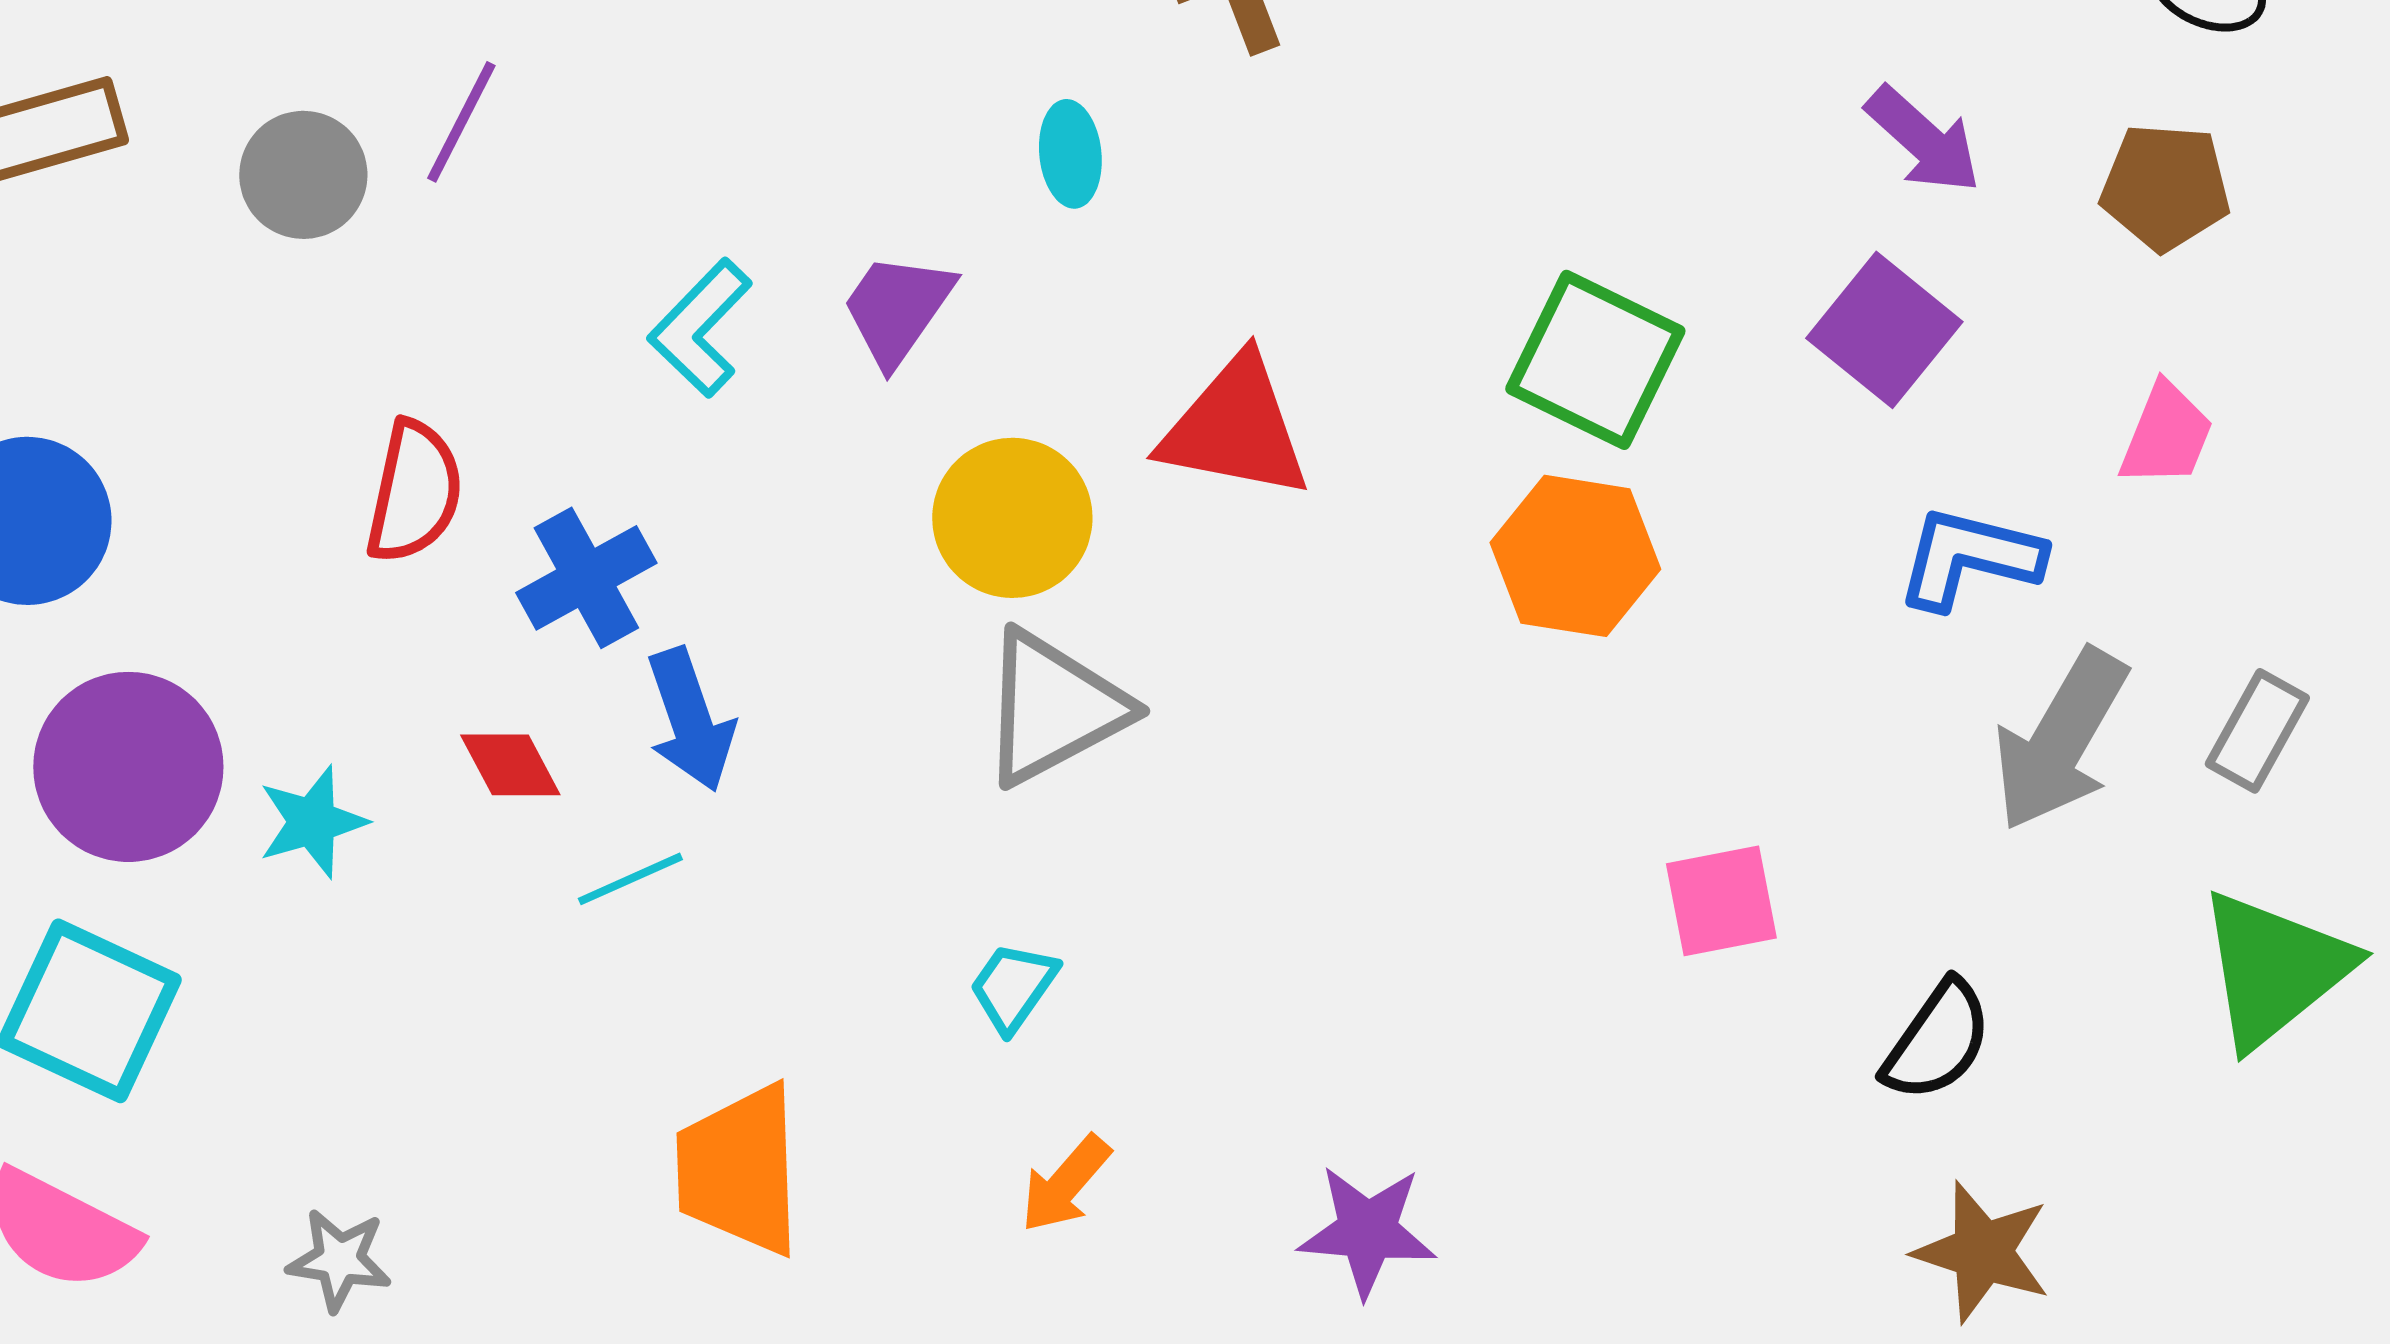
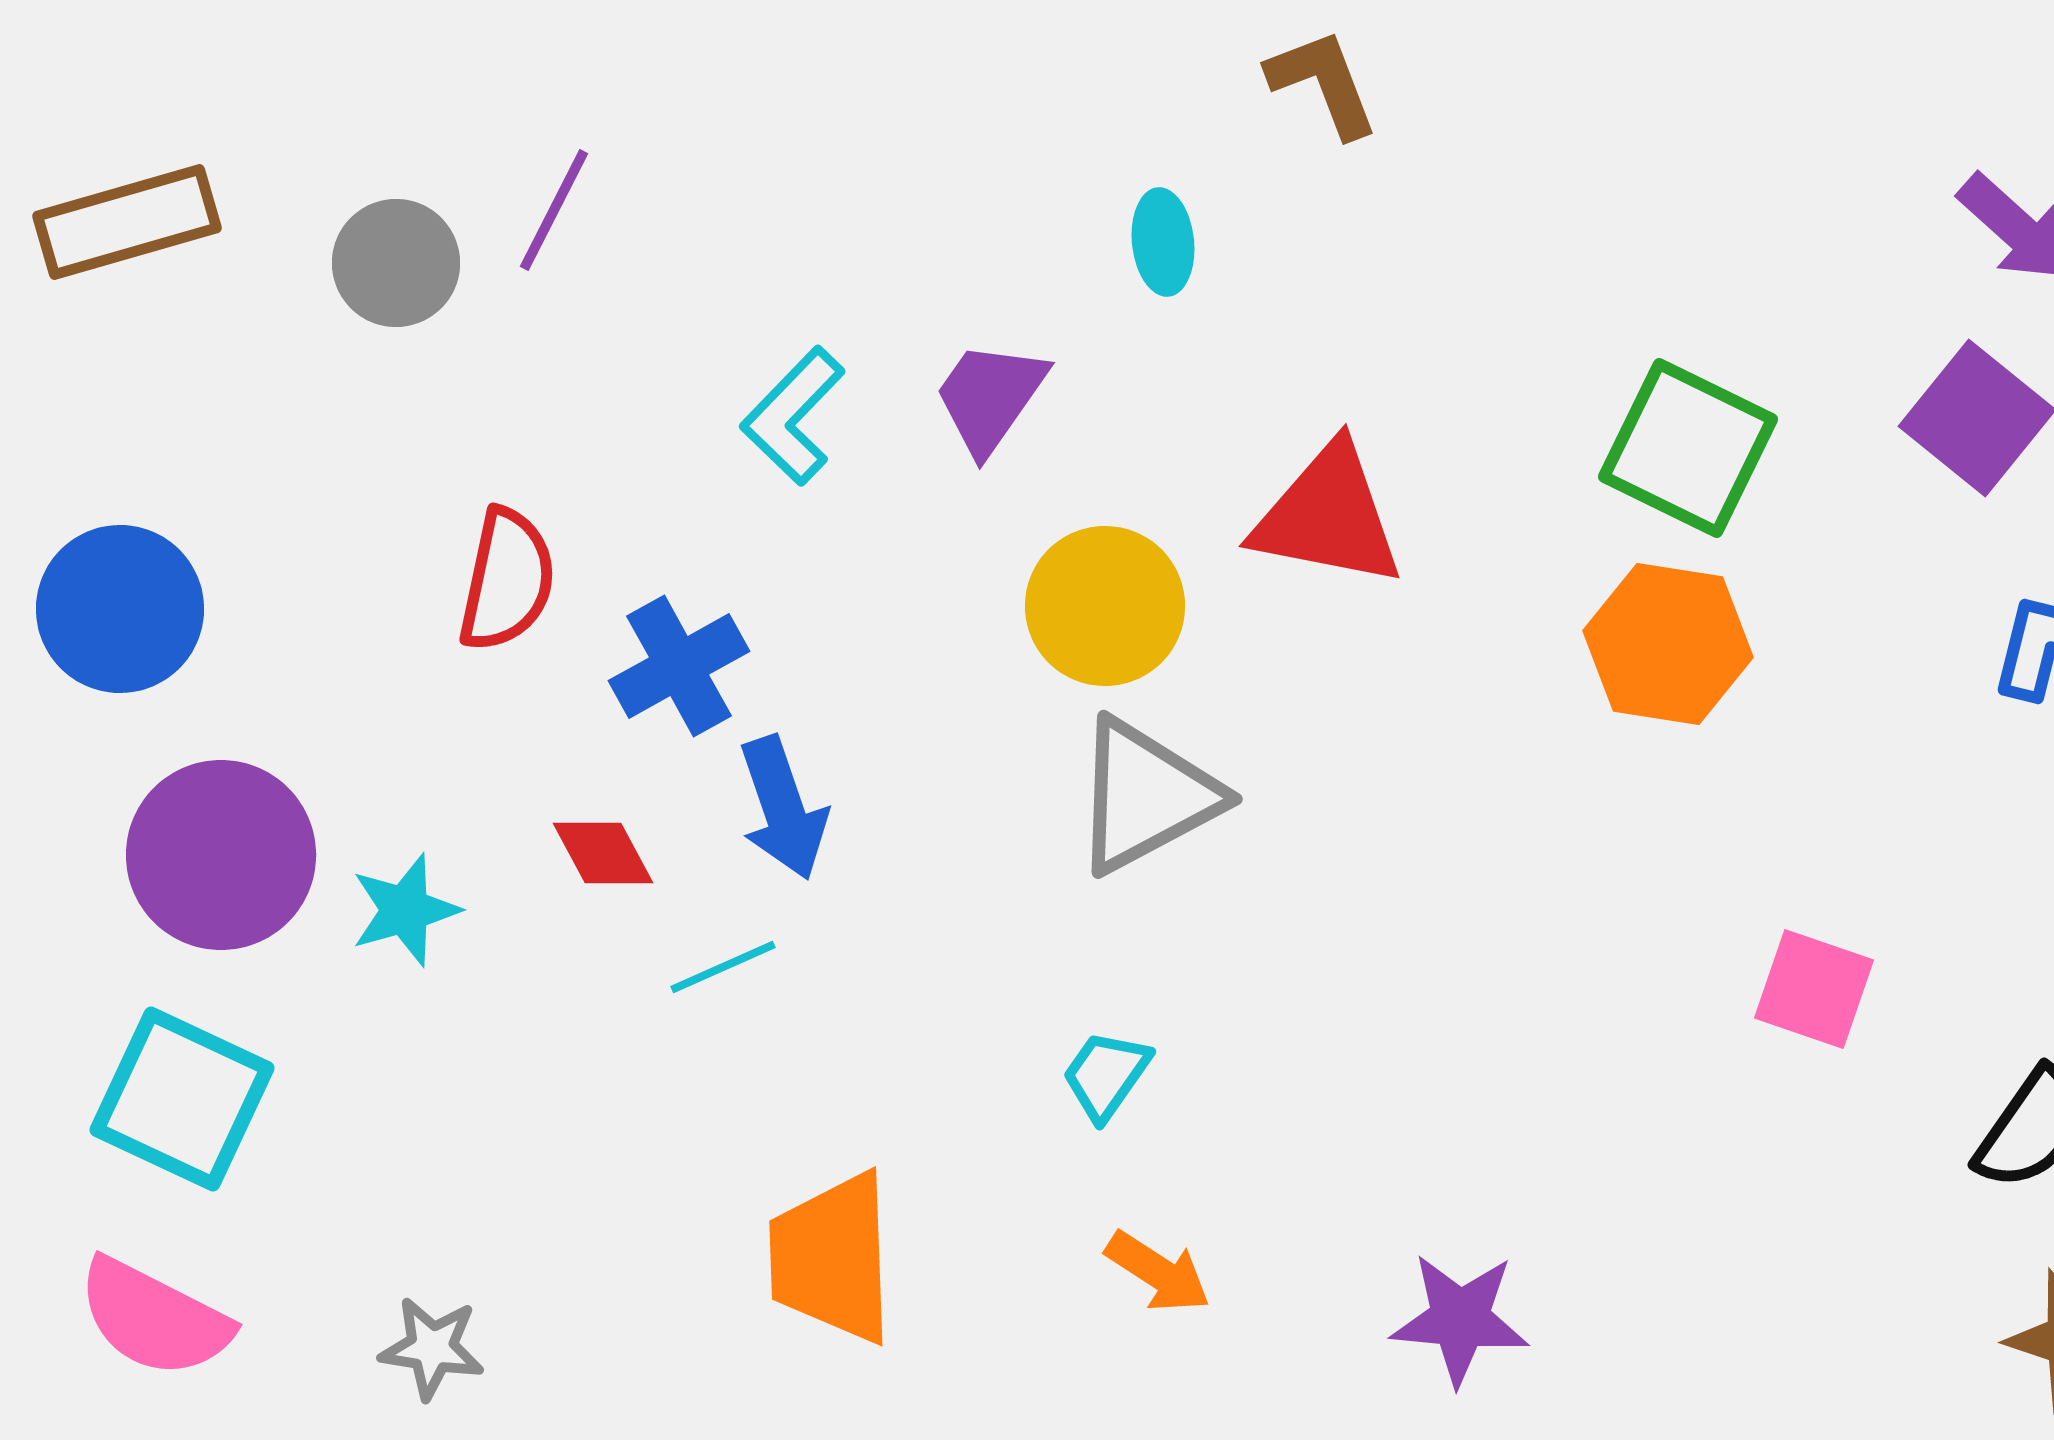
pink square: (1721, 901) -> (1814, 989), turned 30
orange arrow: (1065, 1184) -> (1158, 1272), turned -98

